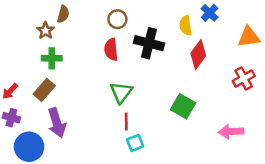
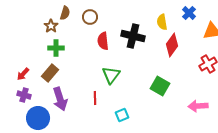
blue cross: (210, 13) -> (189, 13), moved
brown circle: (117, 19) -> (90, 17), moved
red line: (126, 121) -> (95, 98), moved

